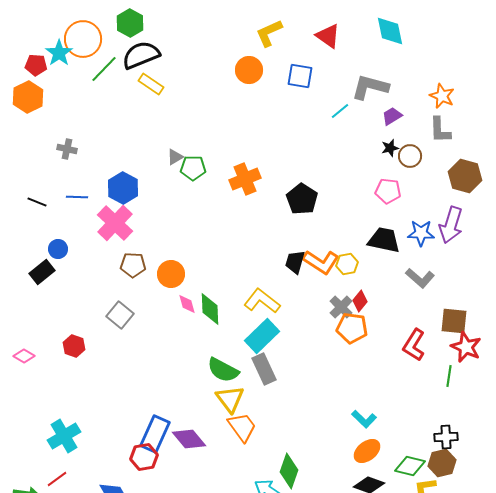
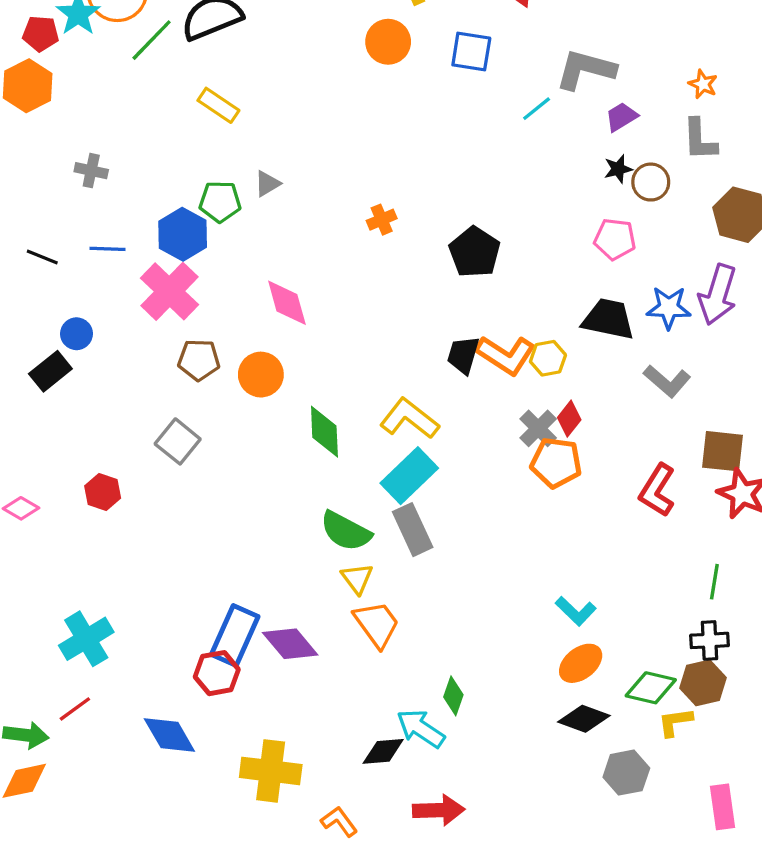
yellow rectangle: (151, 84) -> (218, 105), moved
orange star: (442, 96) -> (703, 84), size x0.7
green pentagon: (193, 168) -> (220, 202), moved
orange cross: (245, 179) -> (382, 220), size x0.6
pink diamond: (187, 304) -> (287, 303), moved, size x1.5
green line: (449, 376) -> (714, 582), moved
yellow triangle: (230, 399) -> (357, 578), size x0.7
green diamond: (289, 471) -> (453, 696), size x0.7

